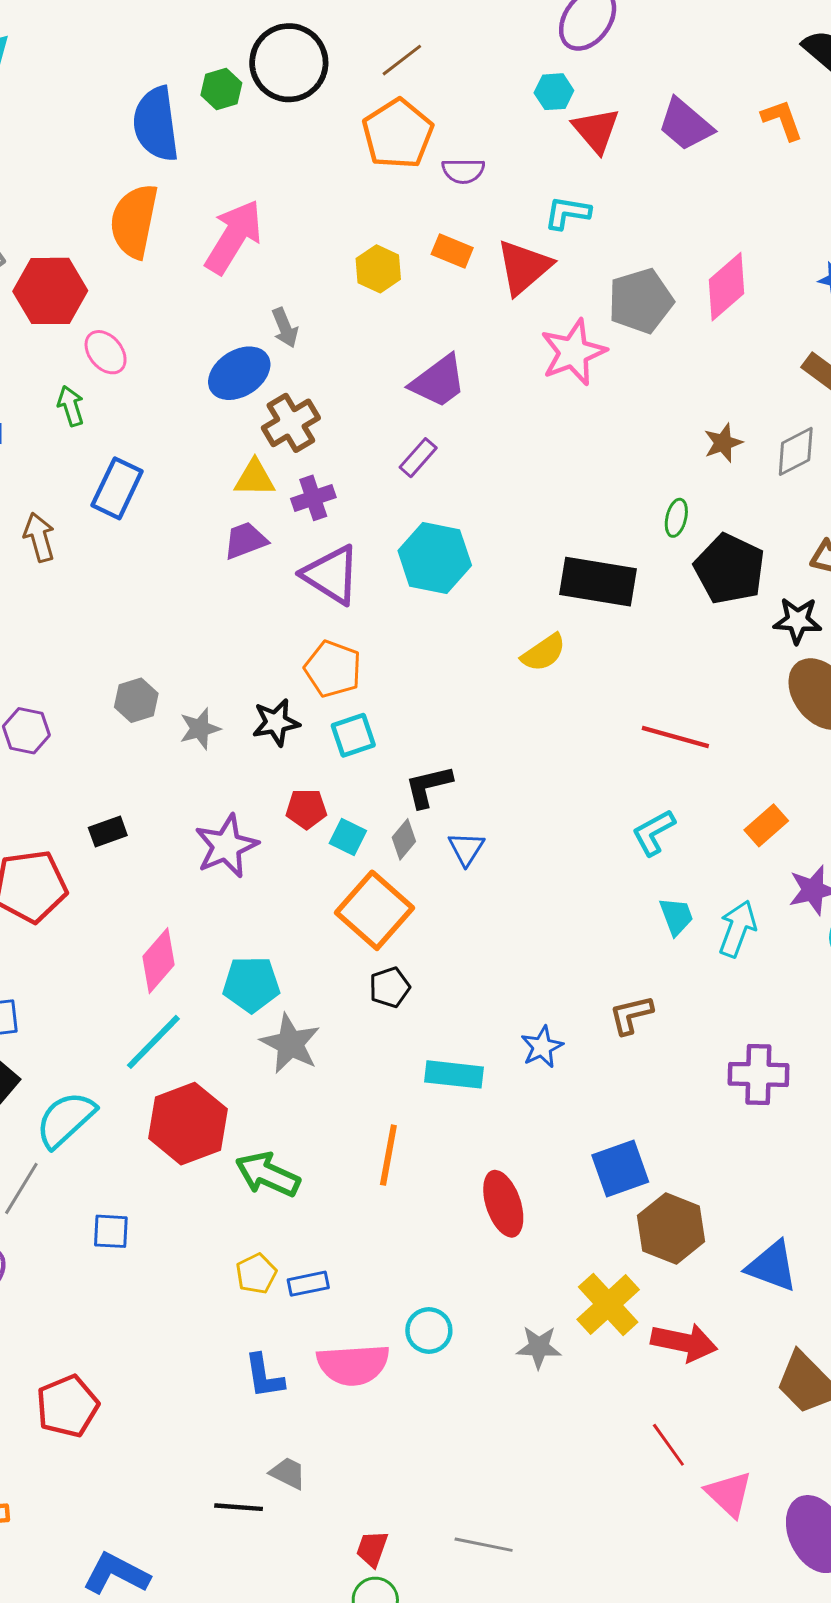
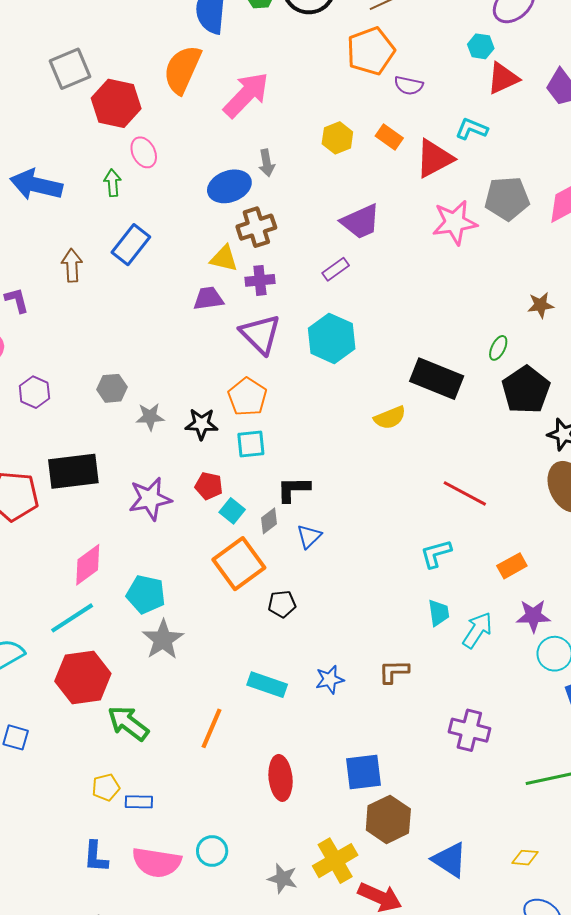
red triangle: (596, 130) -> (503, 78), turned 33
black rectangle: (108, 832) -> (73, 471), size x2.0
black pentagon: (390, 987) -> (282, 604), moved

